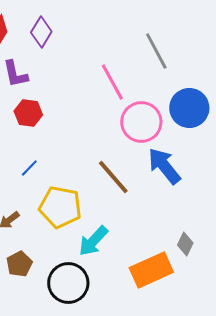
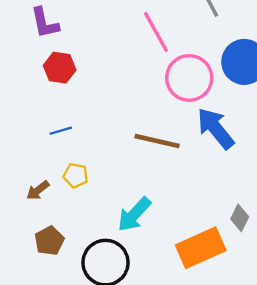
blue line: (29, 168) -> (61, 131), turned 30
brown line: (113, 177) -> (157, 141), turned -36
yellow pentagon: (60, 207) -> (76, 175), moved, size x0.5

